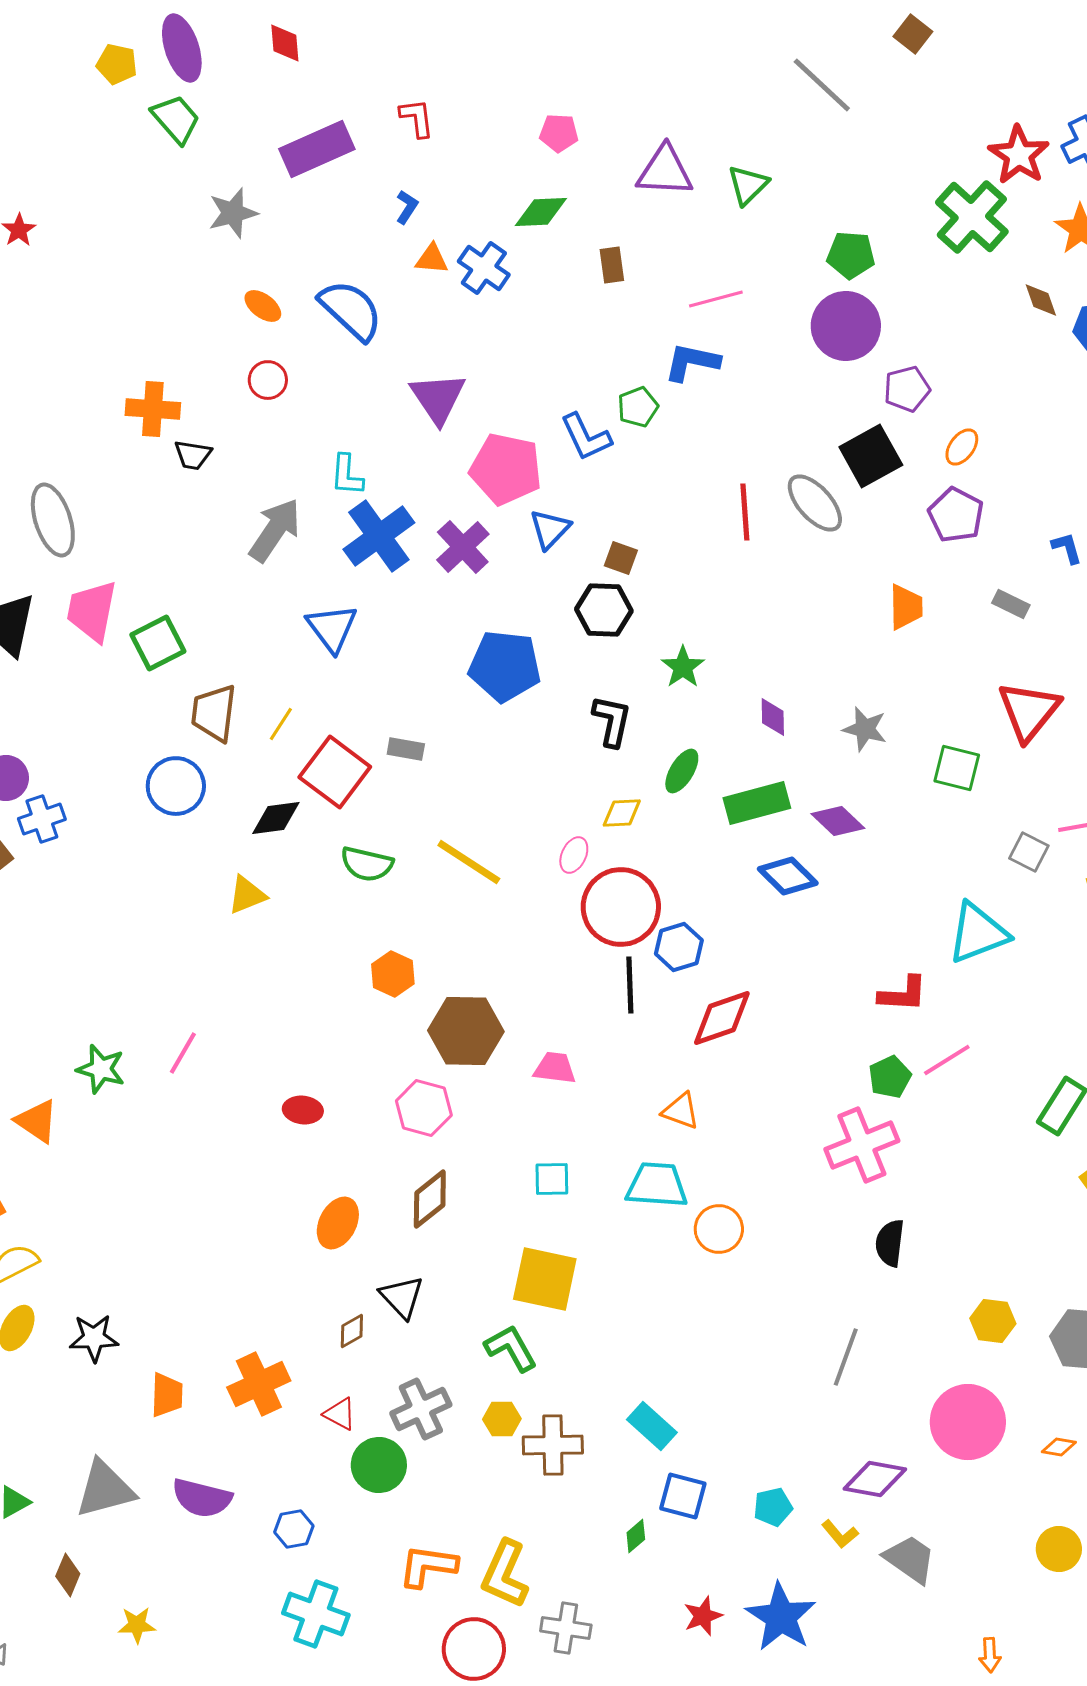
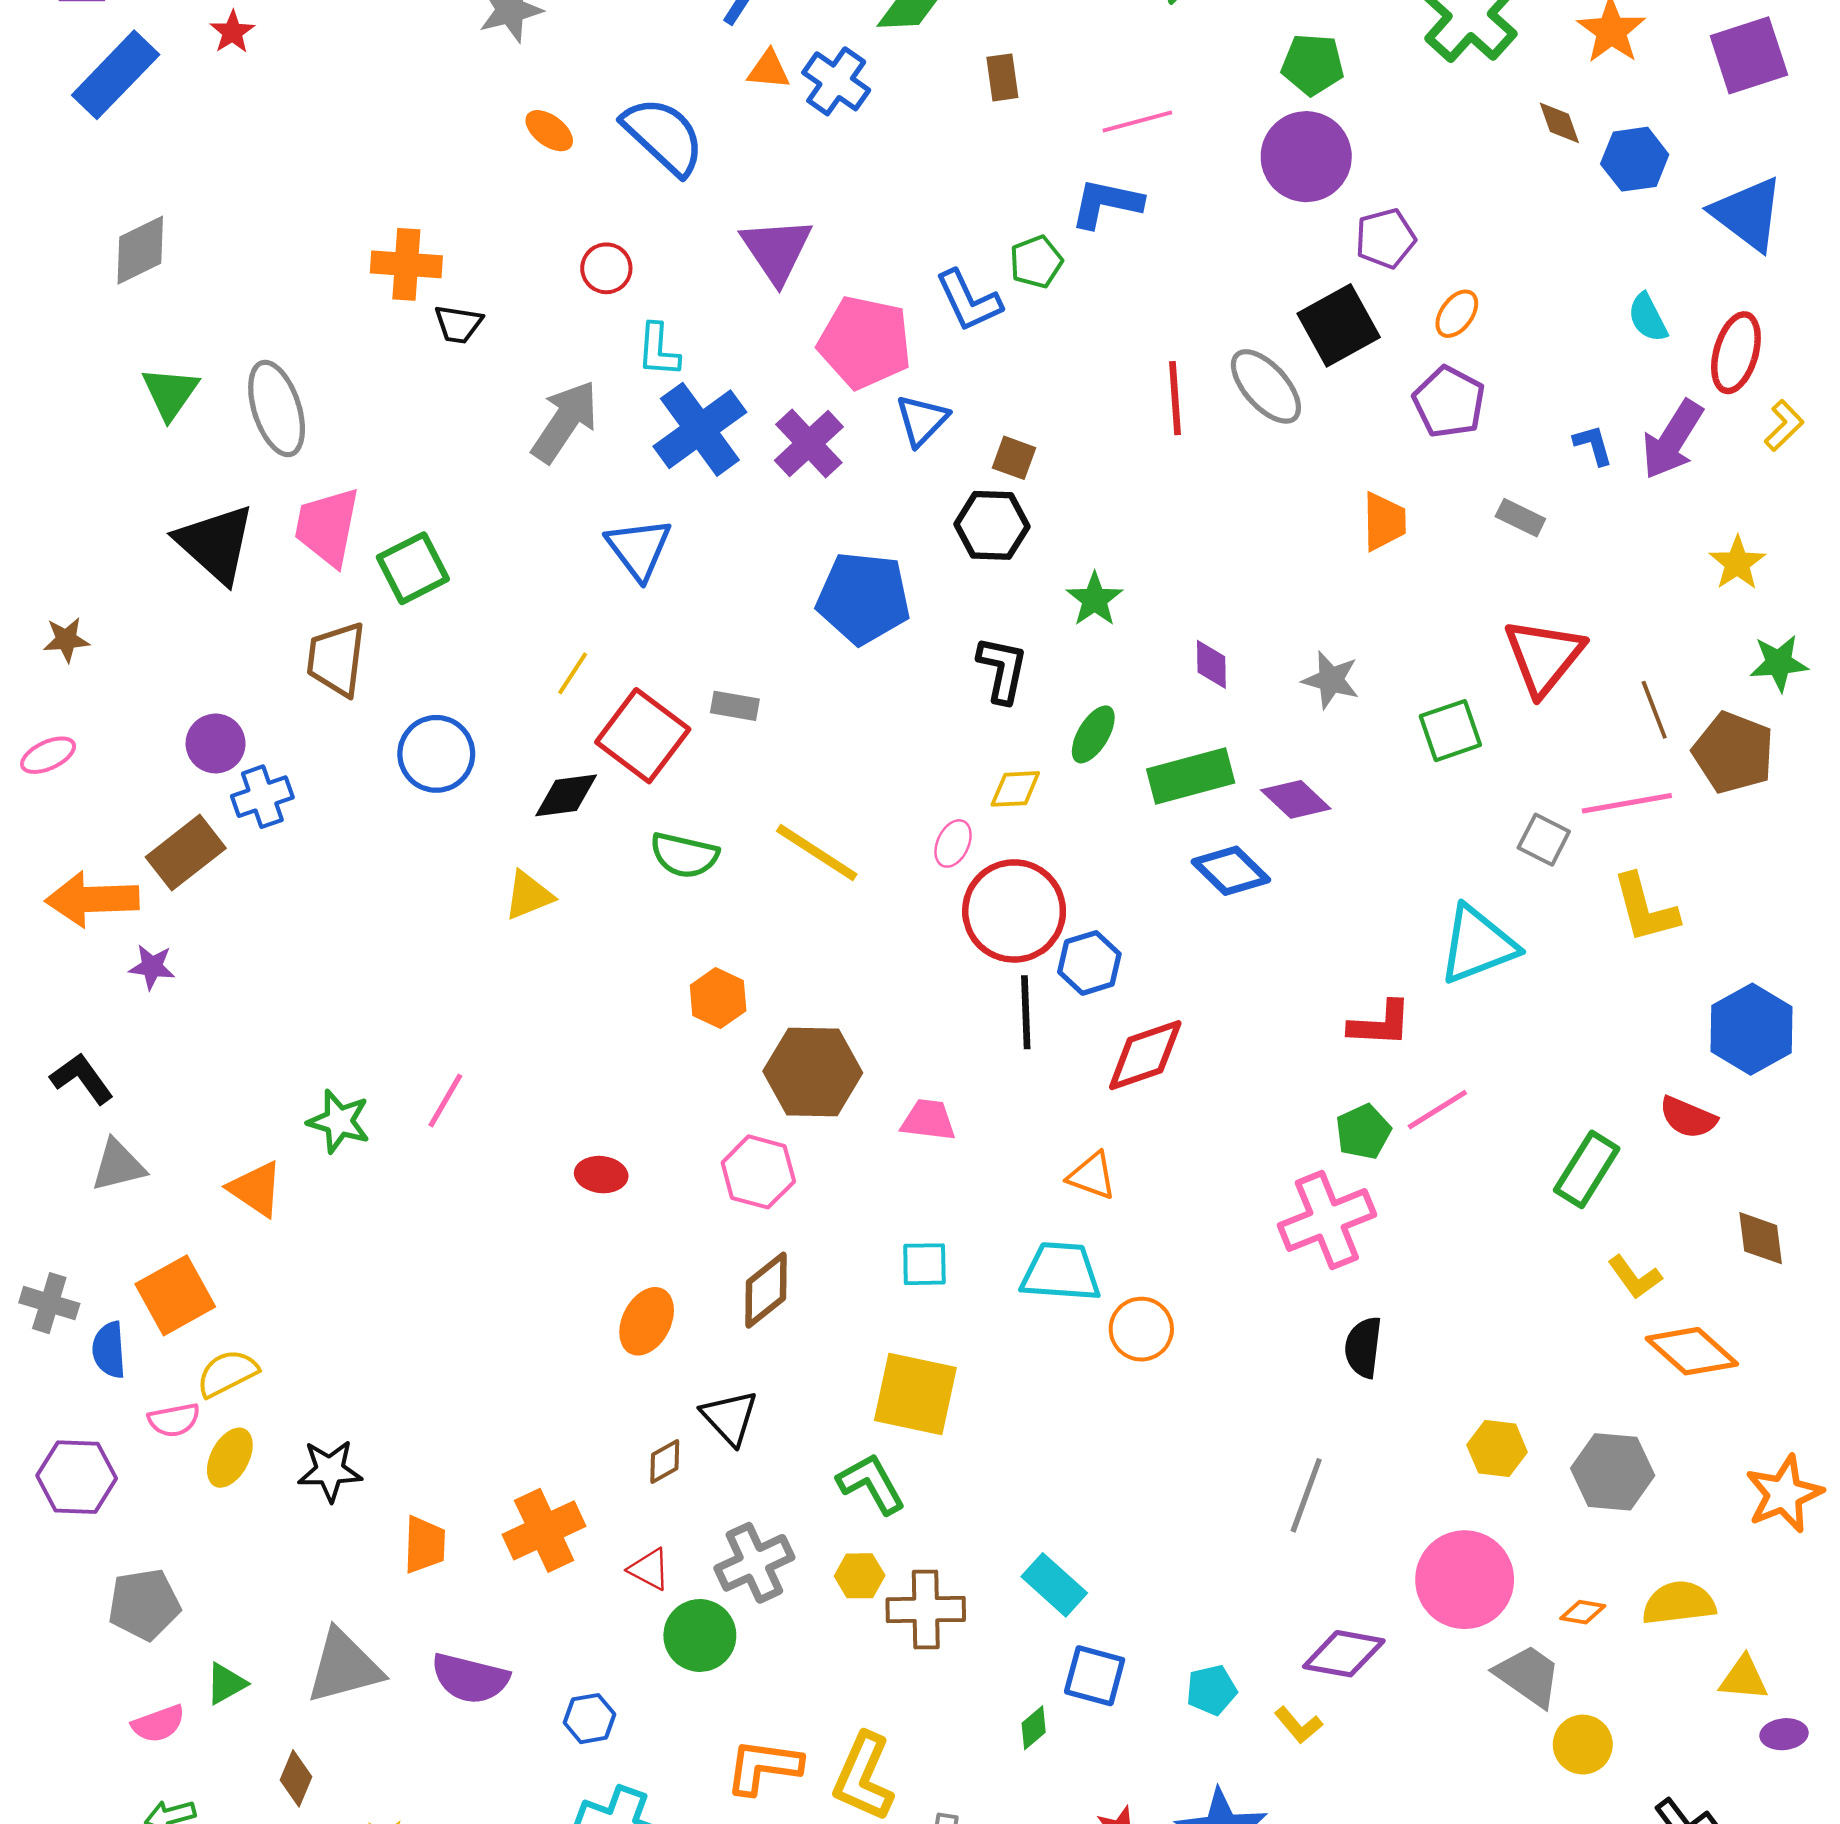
red circle: (268, 380) -> (606, 268), moved
brown trapezoid: (214, 713) -> (336, 659), moved
green square: (957, 768) -> (1450, 731), turned -33
gray trapezoid: (910, 1559) -> (1528, 1676), moved

